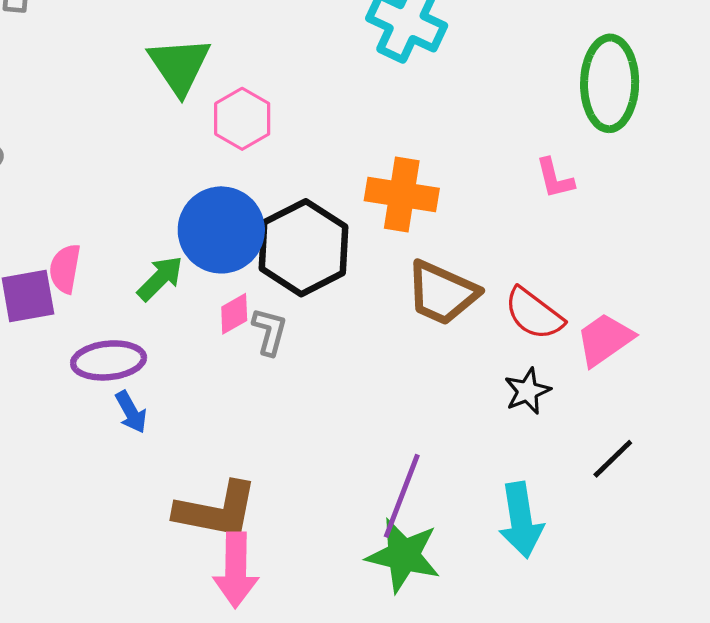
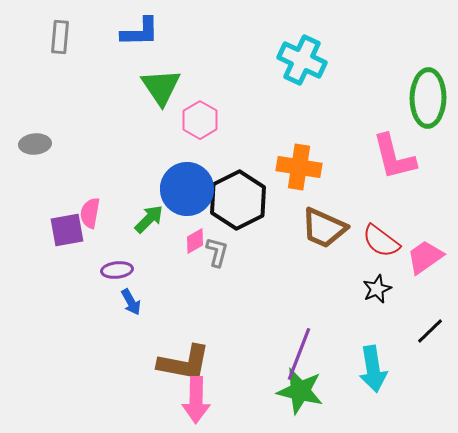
pink L-shape: (555, 178) -> (394, 157), size x1.8
purple ellipse: (109, 360) -> (117, 270), size x0.7

